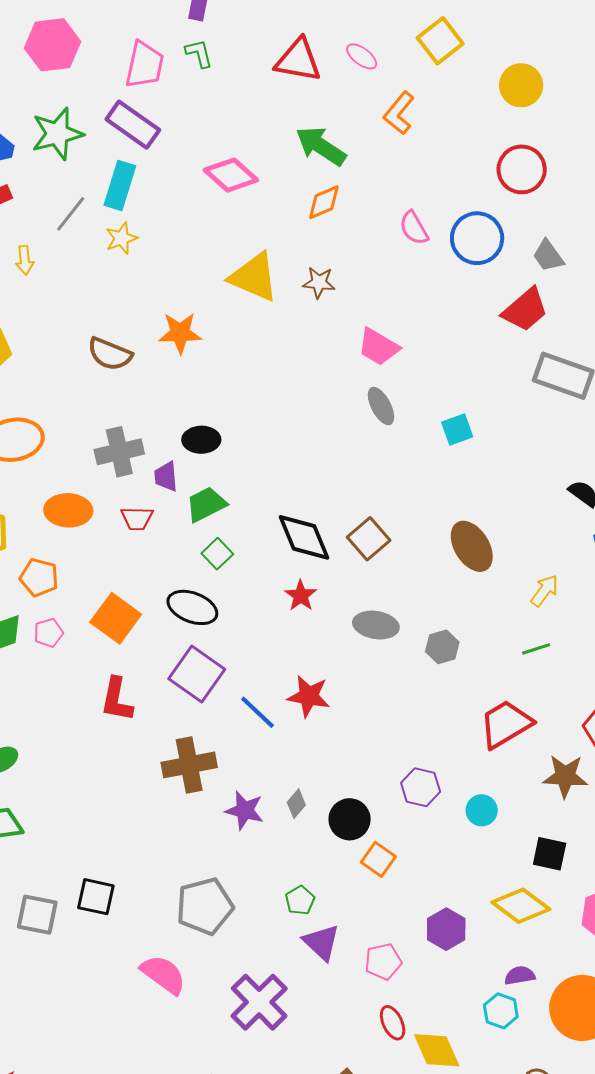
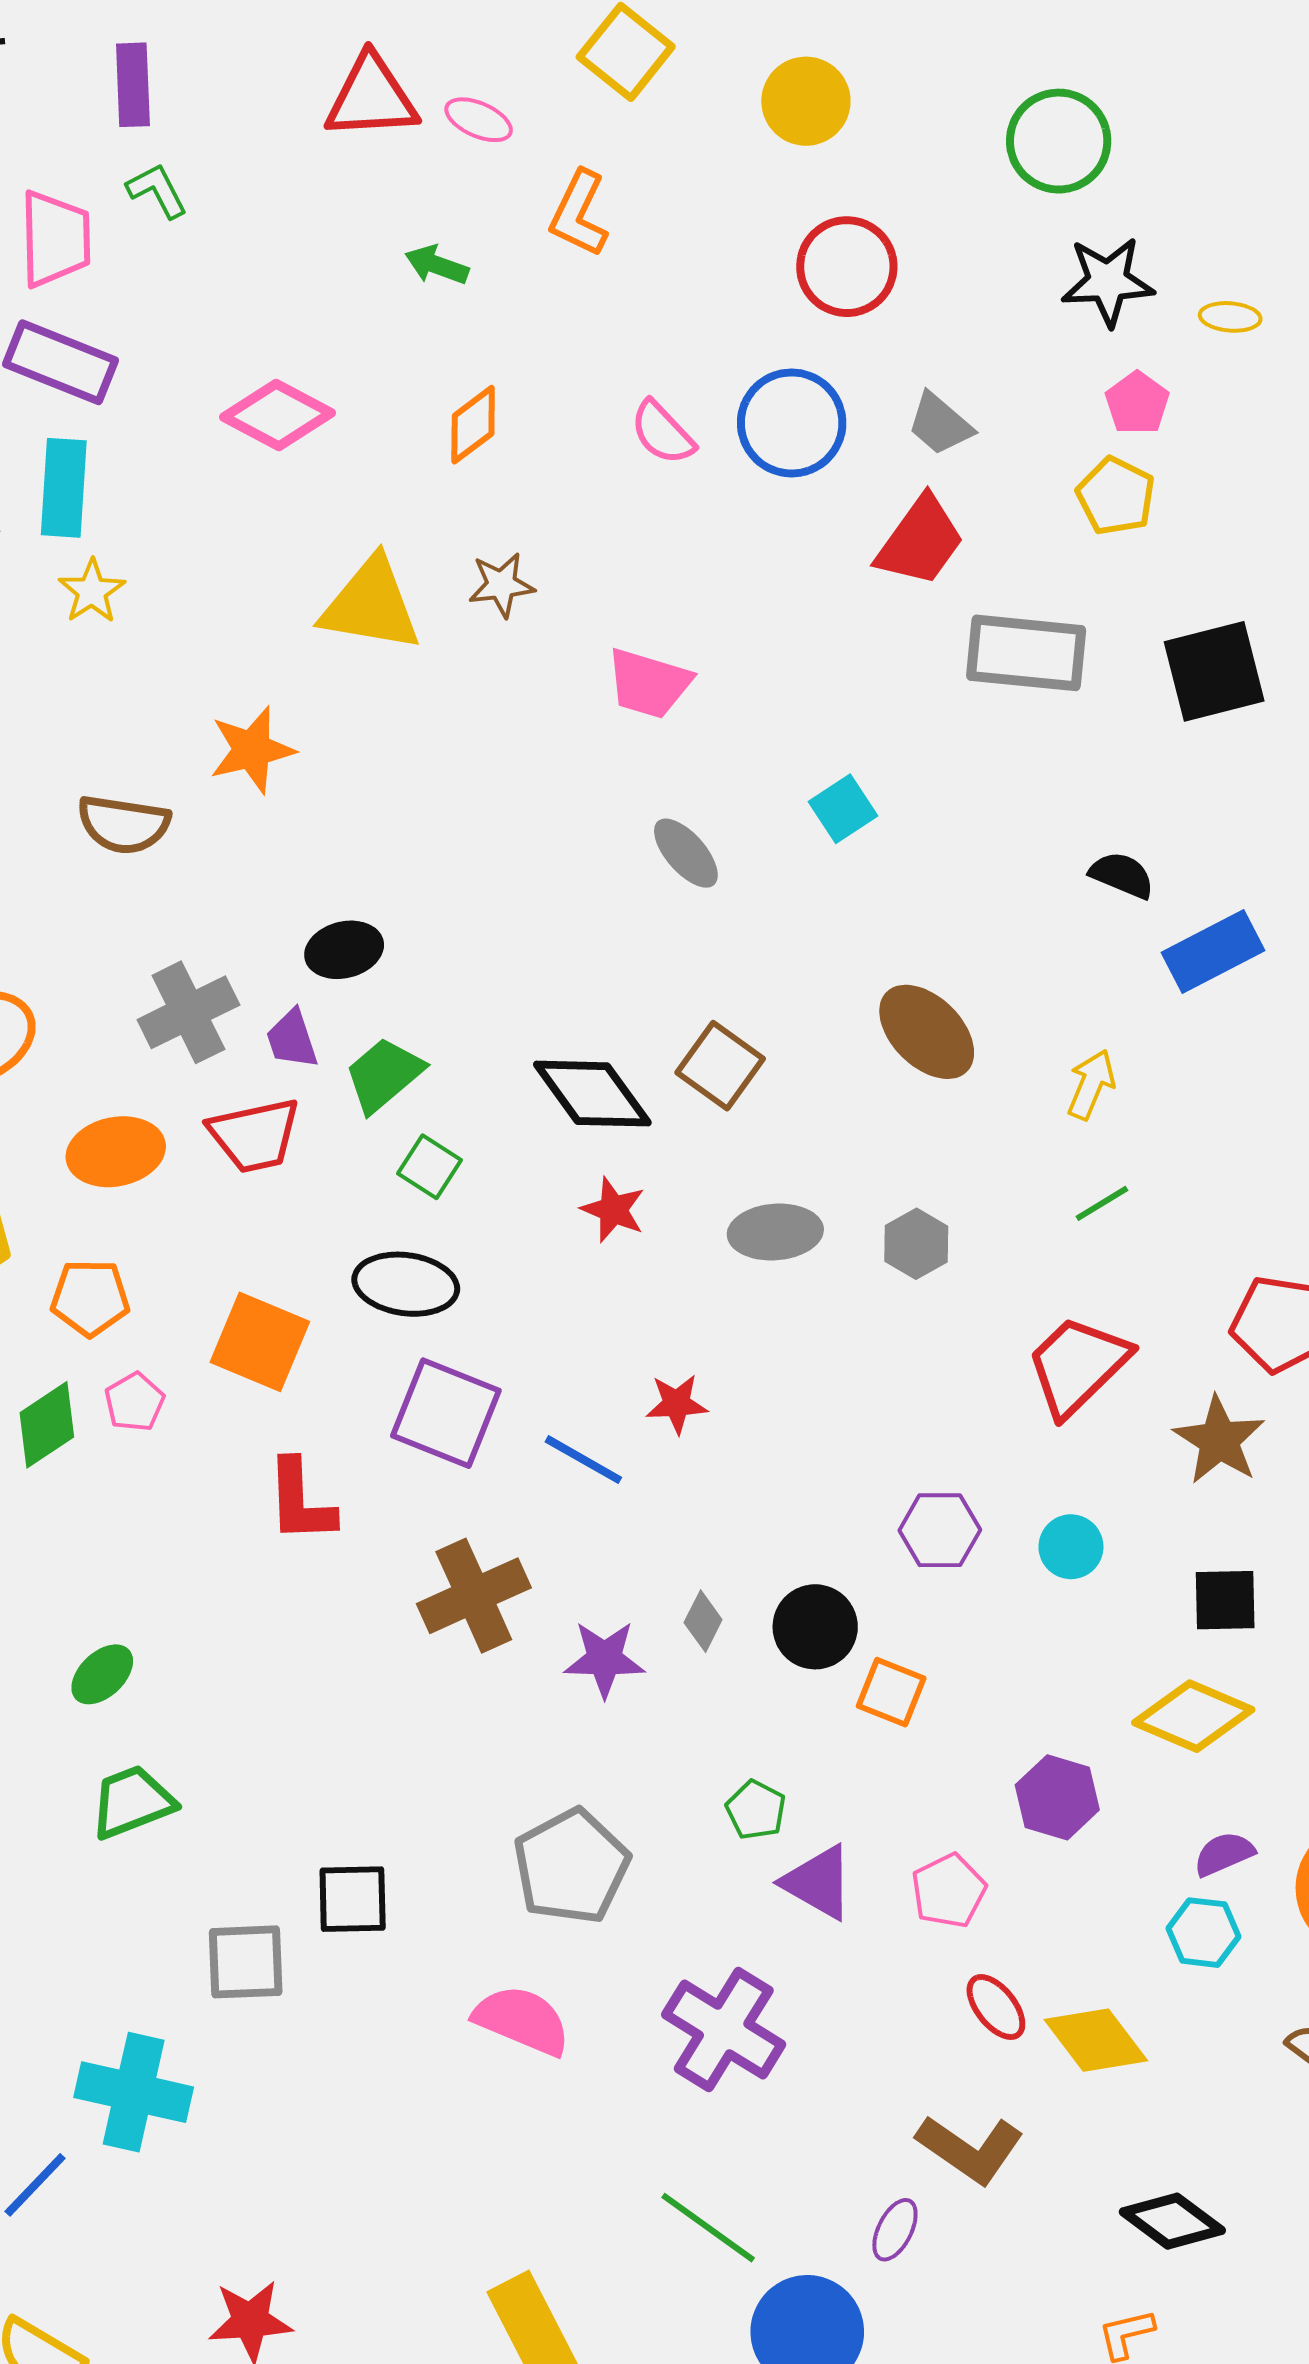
red triangle: (298, 60) -> (371, 97), moved
green arrow: (321, 146) -> (437, 265), moved, size x0.6
gray ellipse: (381, 406) -> (686, 853), moved
red trapezoid: (137, 518) -> (255, 1135), size x1.4
red star: (309, 696) -> (677, 1404), size x0.7
brown star: (565, 776) -> (1219, 1440), turned -30

